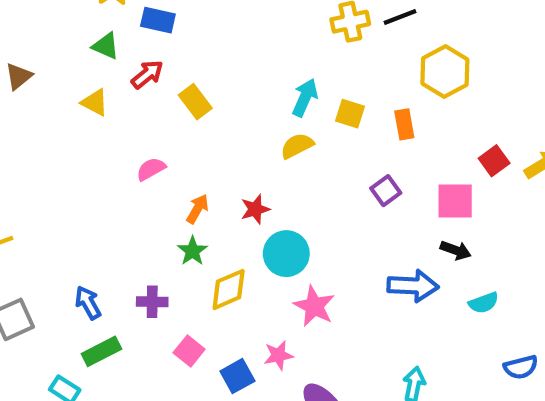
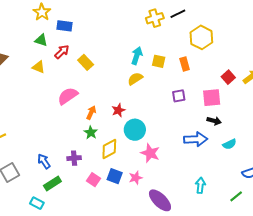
pink semicircle: (151, 169) -> (68, 96), size x1.5
purple square: (386, 191) -> (179, 96), turned 32
blue square: (237, 376) -> (115, 176), moved, turned -35

